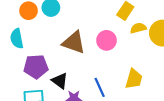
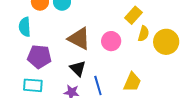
yellow semicircle: (138, 28) -> (144, 34), turned 112
black triangle: (60, 81) -> (78, 69), moved

